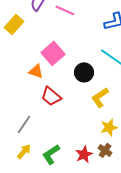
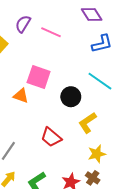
pink square: (53, 53) -> (39, 77), turned -30
red trapezoid: (51, 96) -> (51, 137), moved

